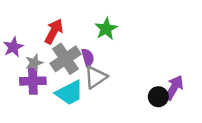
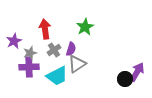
red arrow: (54, 31) -> (45, 29), turned -36
purple semicircle: (88, 58) -> (71, 49), turned 32
gray cross: (66, 59) -> (54, 50), size x0.6

